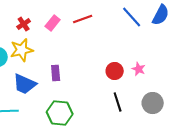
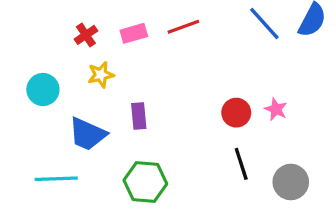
pink rectangle: (53, 23) -> (134, 33), turned 35
yellow star: (22, 50) -> (101, 75), moved, size x0.7
gray circle: (153, 103) -> (291, 182), moved

